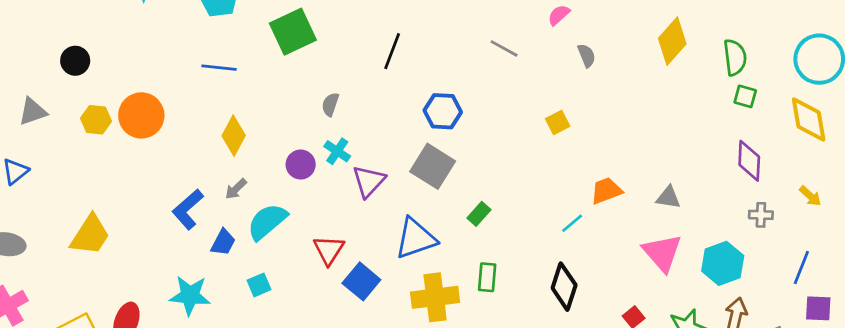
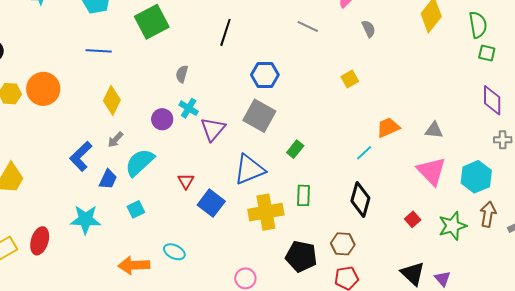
red triangle: (329, 250) -> (186, 181), size x0.7

